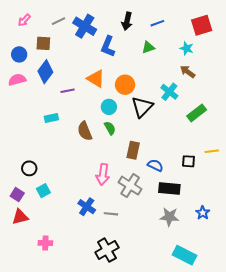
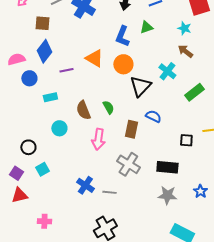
blue L-shape: (108, 46) -> (122, 36), moved
blue circle: (19, 54) -> (29, 78), moved
cyan circle: (109, 107) -> (59, 128), moved
blue semicircle: (155, 165) -> (153, 116), moved
pink arrow: (103, 174) -> (98, 139), moved

